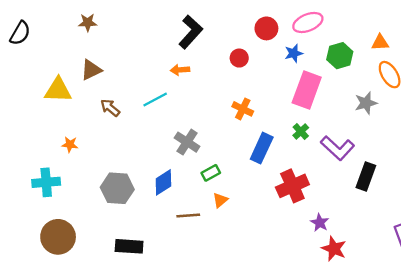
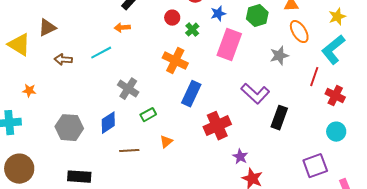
yellow triangle: (58, 90) -> (19, 45), turned 30
brown arrow: (110, 108) -> (63, 60), turned -36
orange cross: (243, 109) -> (175, 61), size x1.4
green cross: (301, 131) -> (192, 30), moved
orange triangle: (220, 200) -> (166, 142), moved

